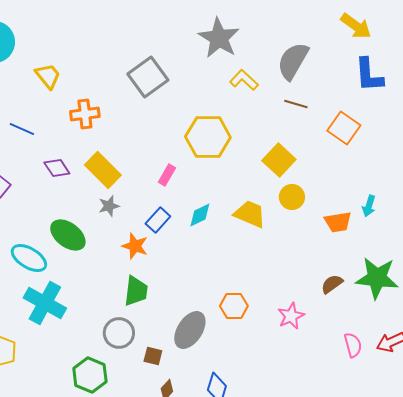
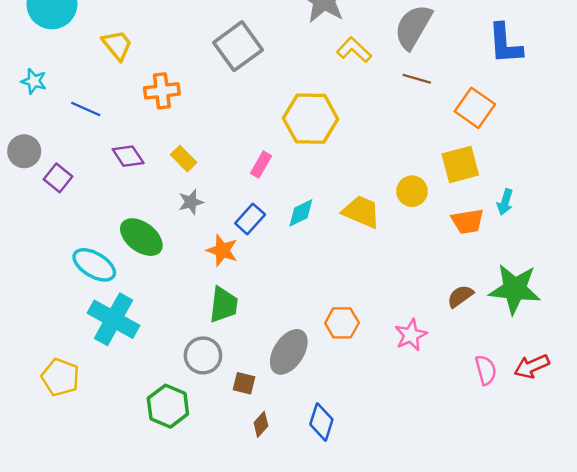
yellow square: (279, 160) -> (460, 165), moved, turned 32
yellow rectangle: (103, 170) -> (184, 159), size x0.6

